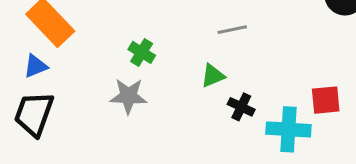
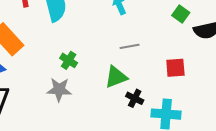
green triangle: (213, 76) -> (116, 77), size x1.4
red square: (326, 100) -> (175, 68), moved

